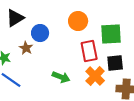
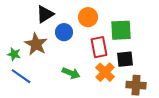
black triangle: (15, 18) -> (45, 14), moved
blue circle: (40, 33) -> (64, 32), moved
brown star: (26, 48) -> (36, 44), size x1.6

